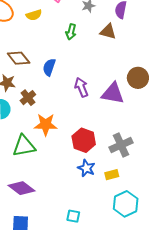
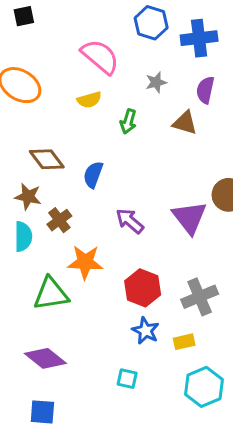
yellow semicircle: (34, 15) -> (89, 100), moved
purple arrow: (81, 87) -> (130, 221), moved, turned -30
purple triangle: (113, 93) -> (189, 218), turned 40
cyan square: (73, 216) -> (127, 379), moved

